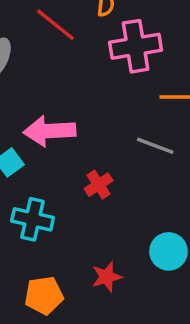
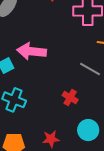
red cross: (99, 185) -> (70, 97), moved, turned -35

